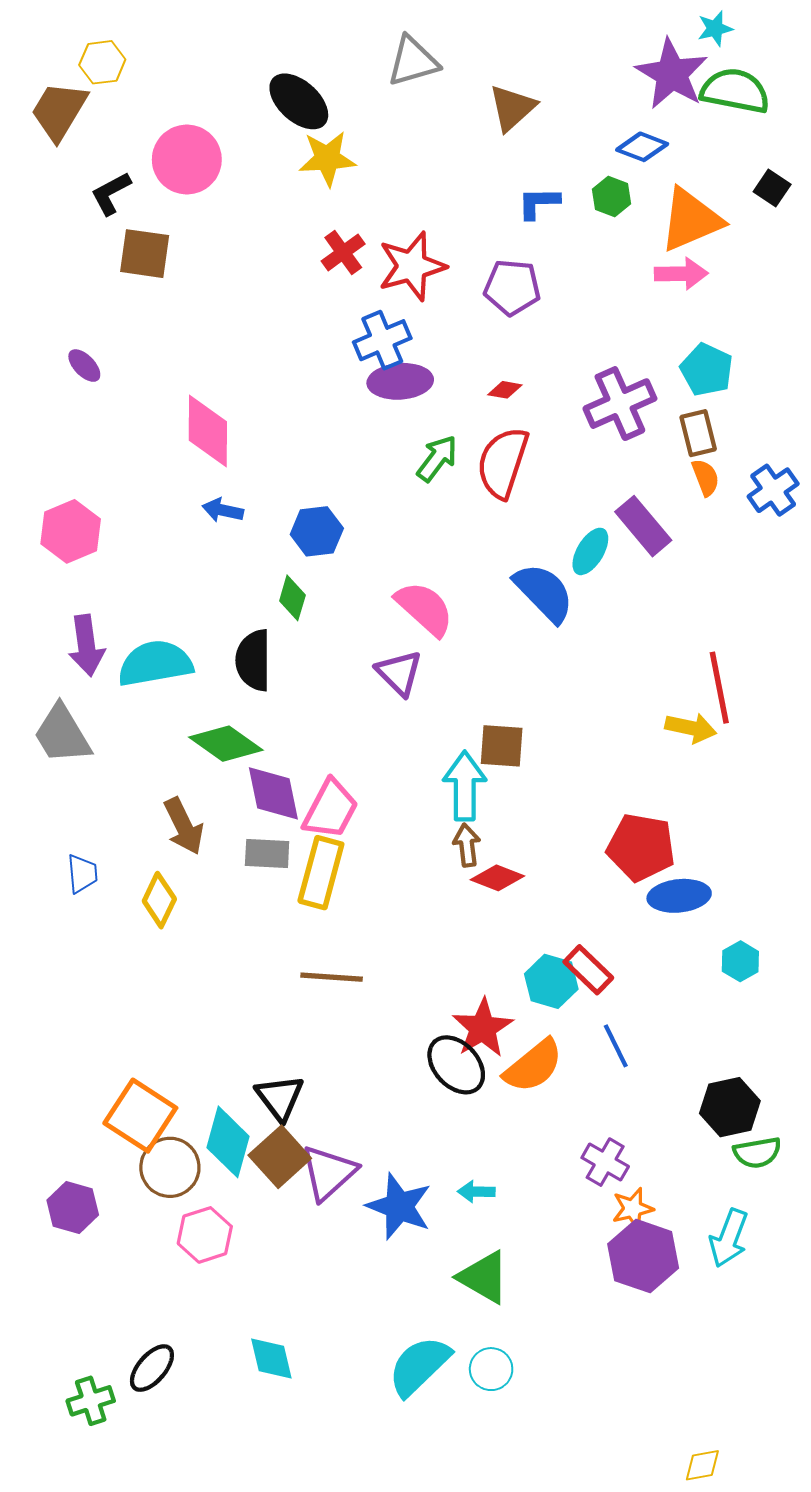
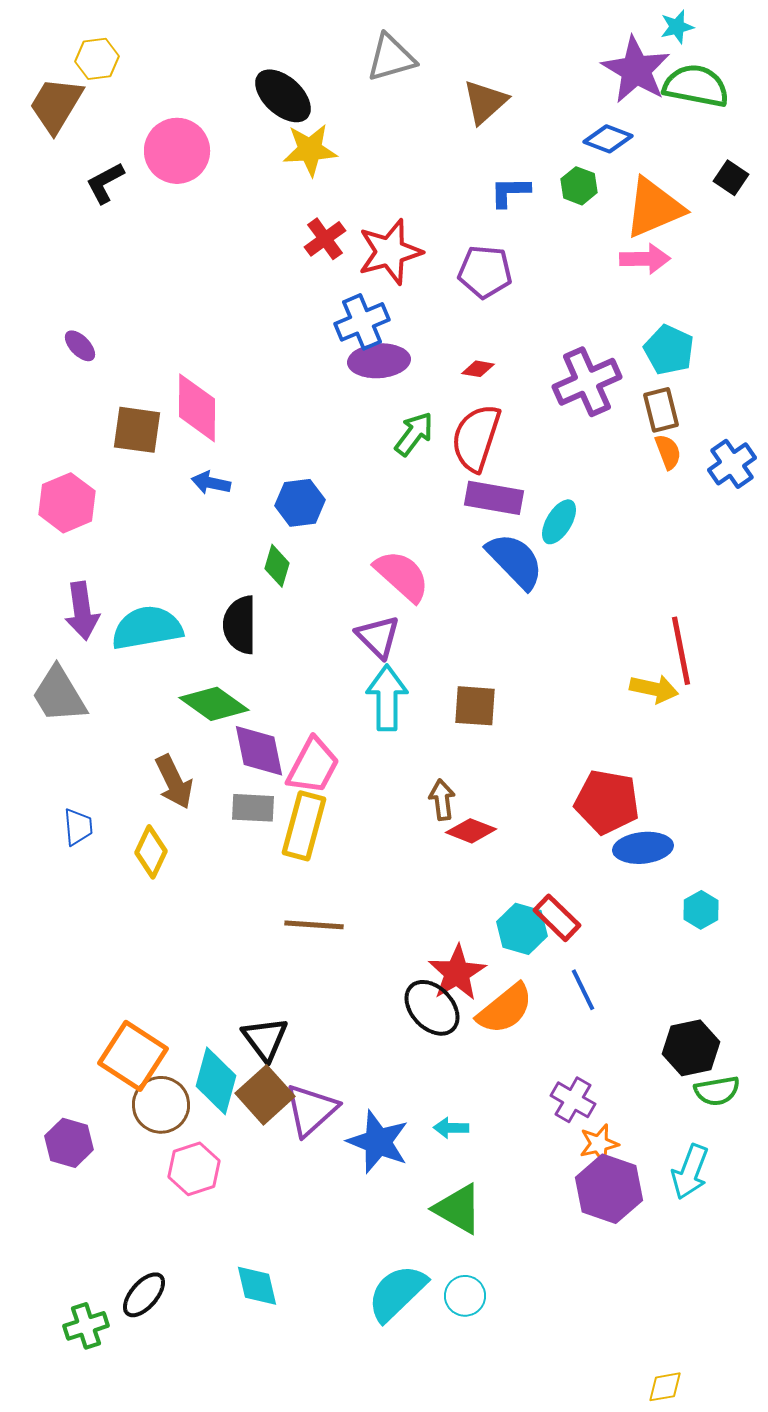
brown square: (145, 254) -> (137, 430), moved
purple rectangle: (643, 526) -> (494, 498), moved, turned -40
cyan arrow: (465, 786) -> (387, 698), moved

